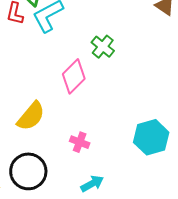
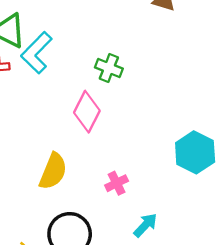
pink cross: (80, 142) -> (117, 183), turned -30

